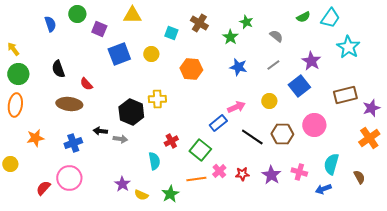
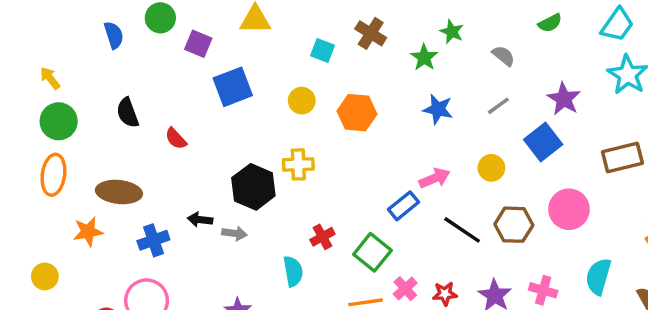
cyan trapezoid: (330, 18) -> (617, 25), moved
yellow circle: (151, 54) -> (302, 101), moved
brown ellipse: (69, 104) -> (119, 192), moved

